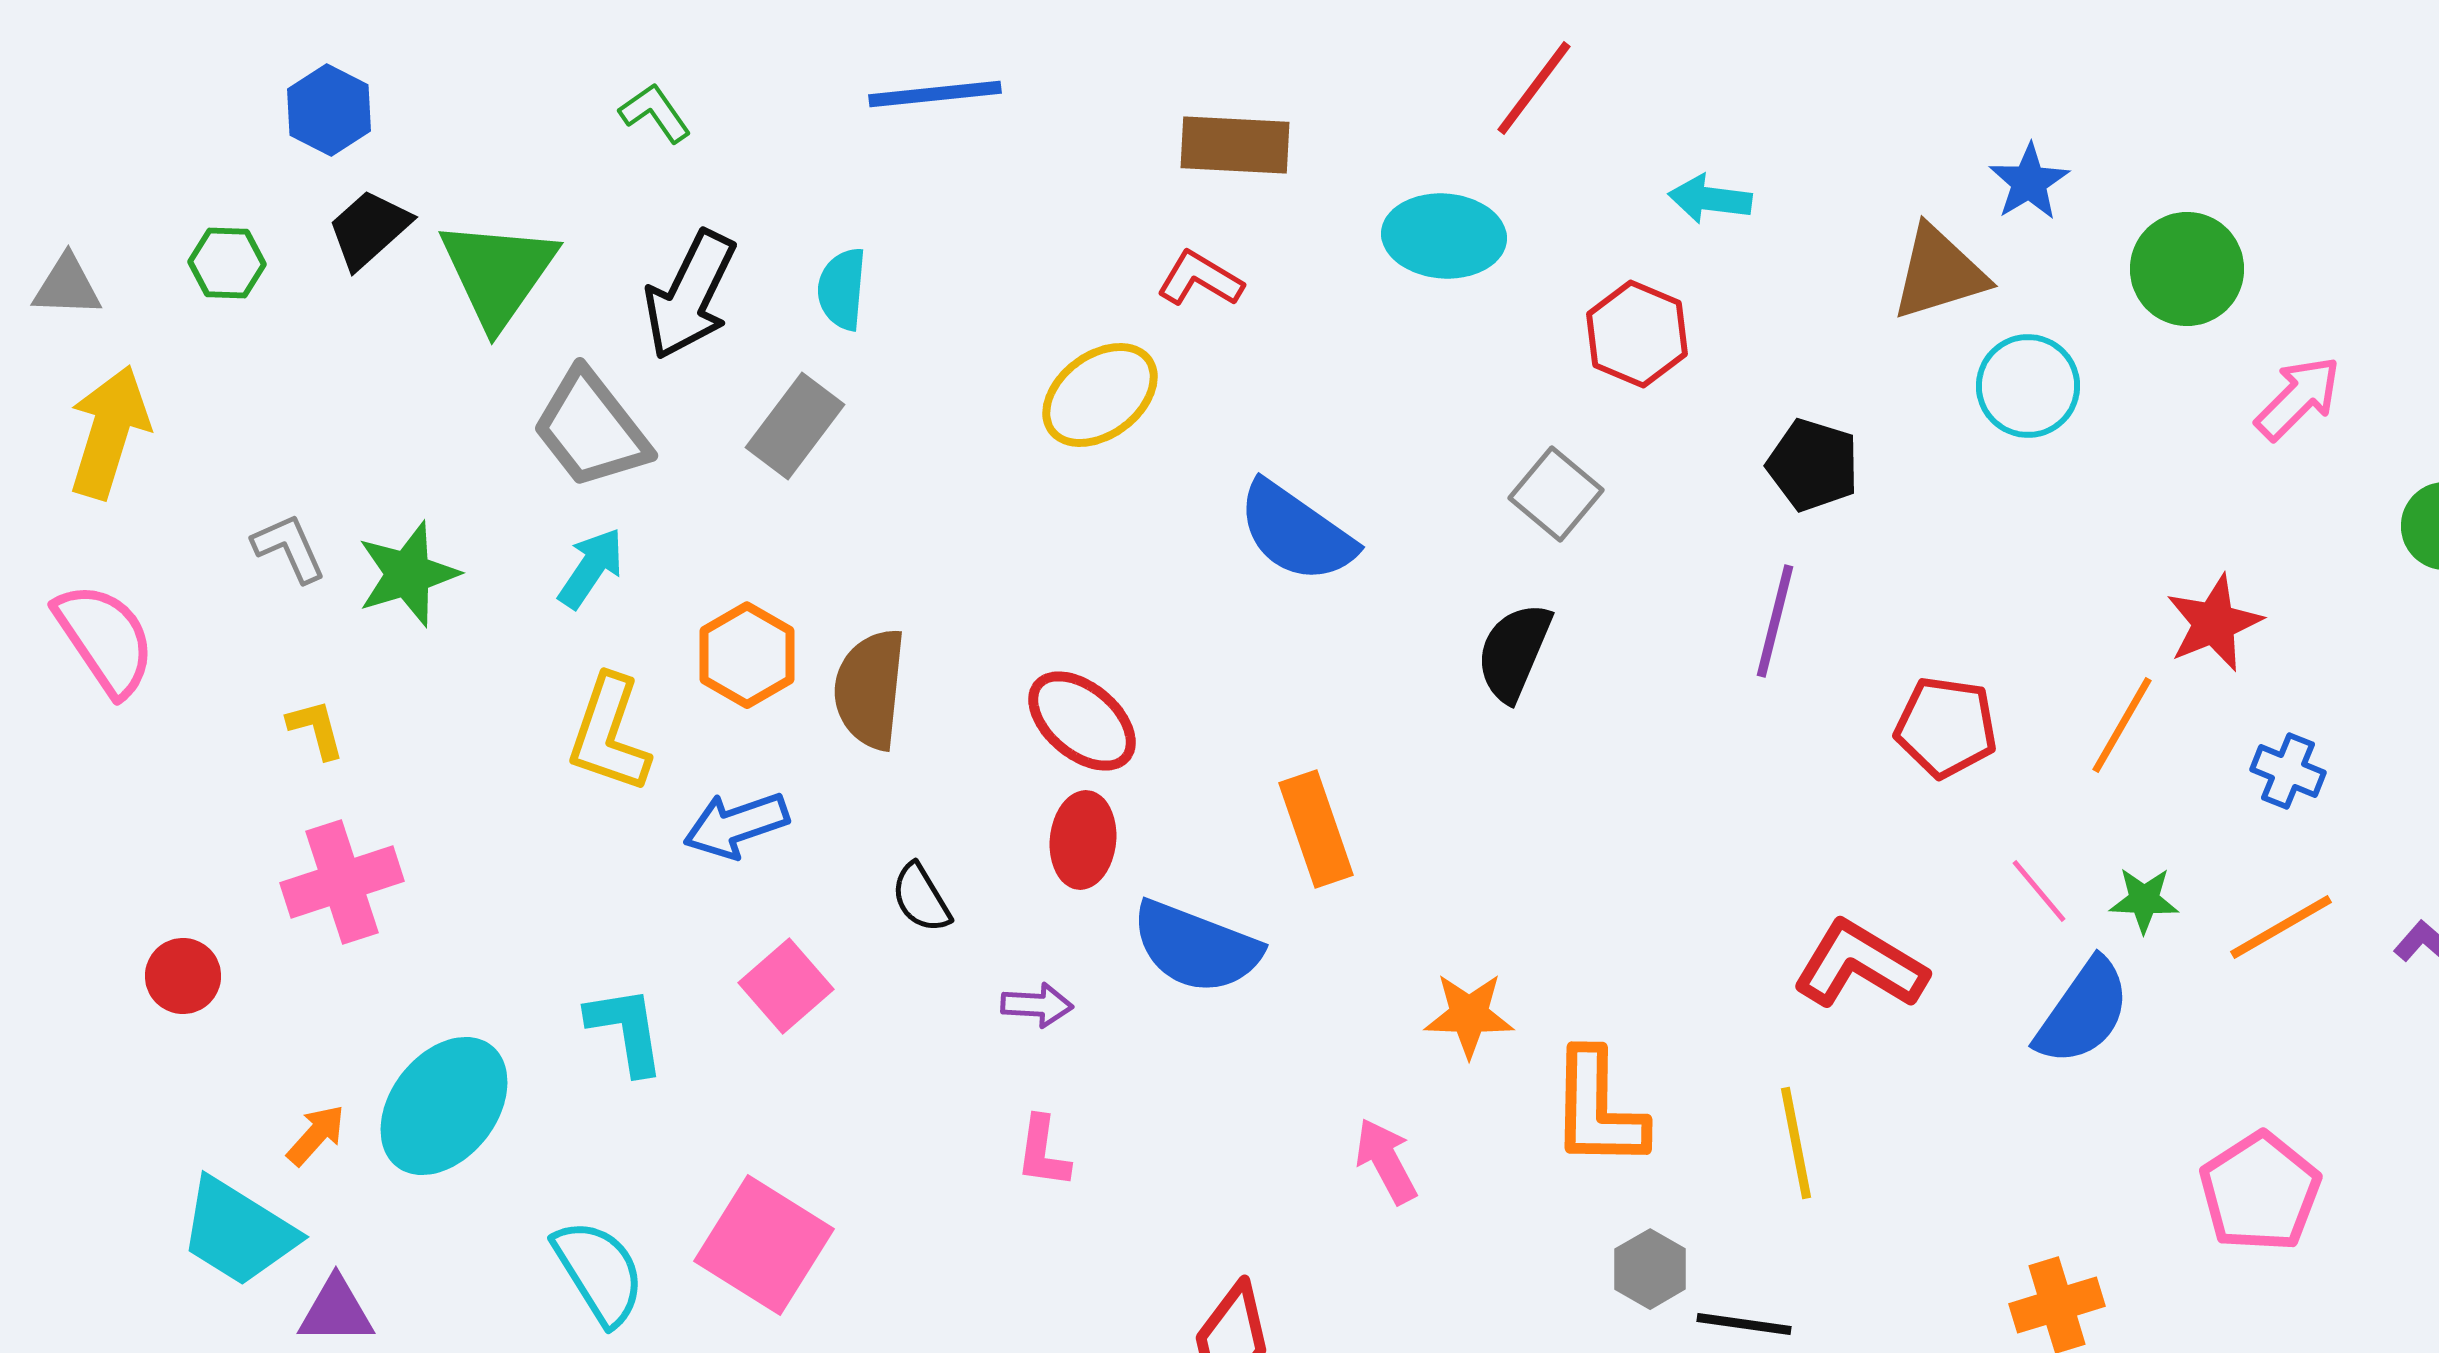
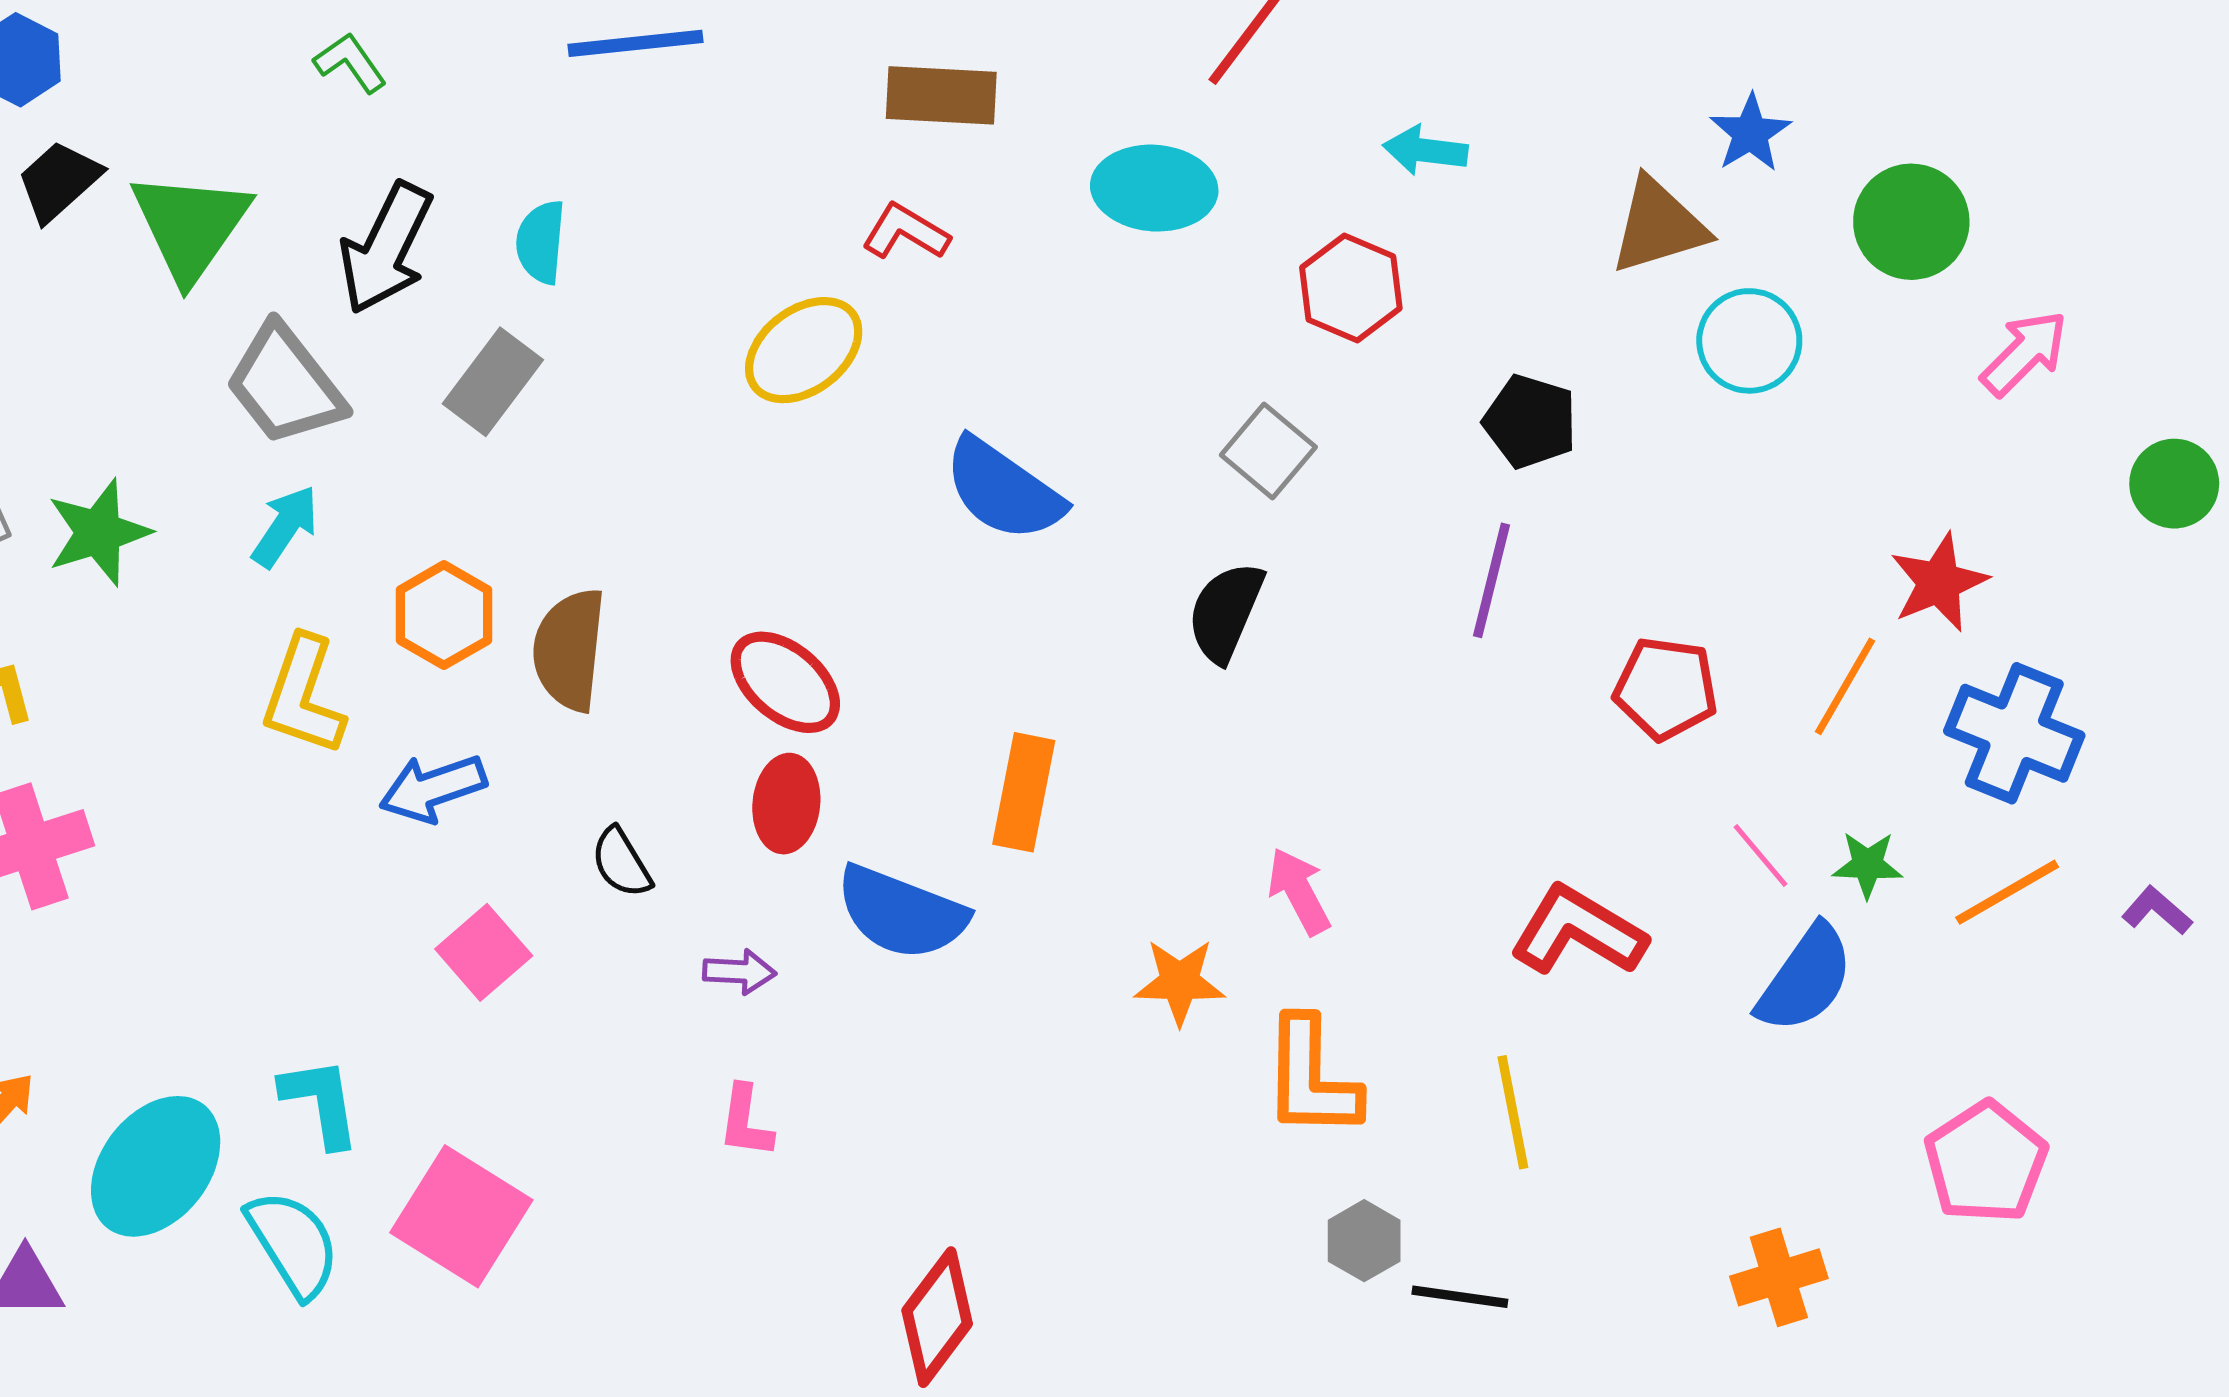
blue cross: (2288, 771) -> (2014, 733), size x1.8
orange rectangle: (1316, 829) -> (1024, 792), turned 30
cyan L-shape: (626, 1030) -> (321, 1102), moved
cyan ellipse: (444, 1106) -> (156, 1166), moved
pink arrow: (1386, 1161) -> (1299, 891), moved

